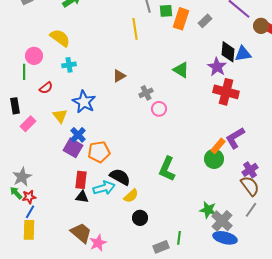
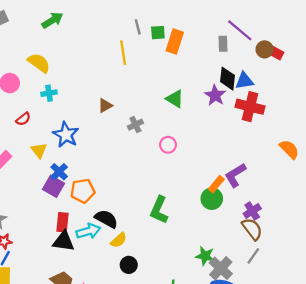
gray rectangle: (205, 21) -> (223, 44), moved, turned -48
red cross: (226, 92) -> (250, 107), moved
pink circle: (159, 109) -> (168, 145), moved
black triangle: (82, 197) -> (64, 241), size x1.5

